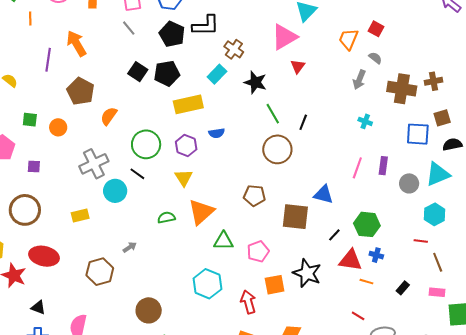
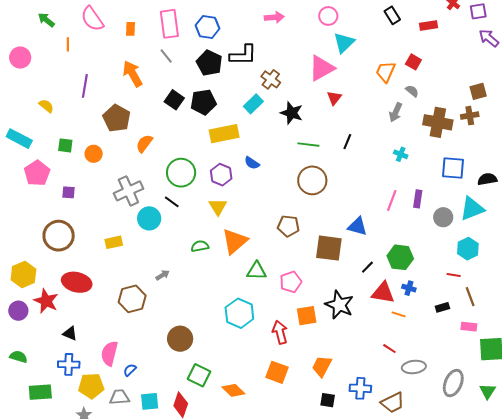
orange arrow: (76, 43) -> (133, 74), moved
green line: (273, 114) -> (308, 145), turned -55
brown square: (442, 118) -> (478, 91), moved
black line: (303, 122) -> (347, 142), moved
blue semicircle: (217, 133) -> (252, 163), turned 42
black rectangle: (403, 288) -> (442, 307), moved, turned 32

